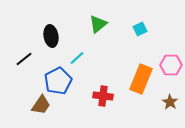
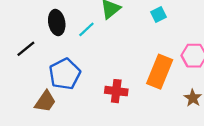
cyan line: (77, 58) -> (86, 29), moved

